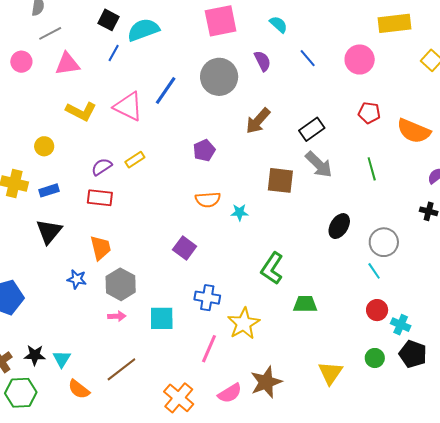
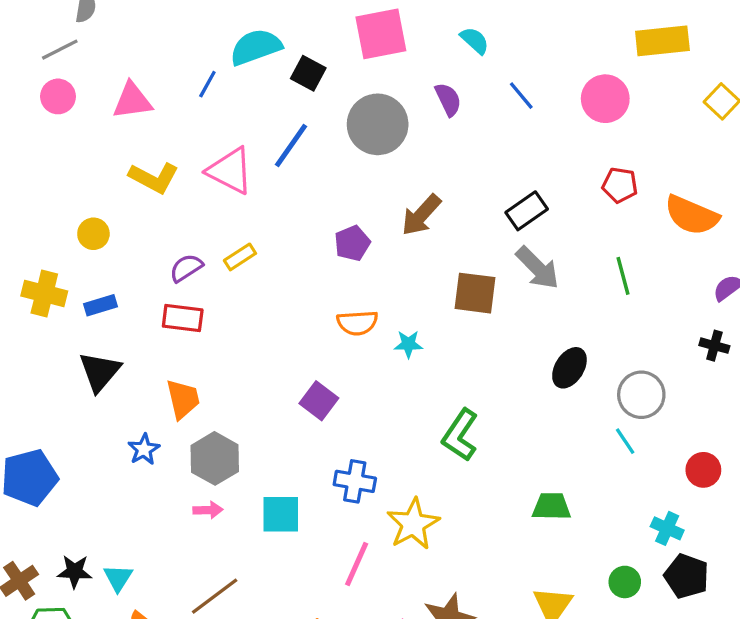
black square: (109, 20) -> (308, 73), moved
gray line: (50, 33) -> (60, 50), moved
brown arrow: (258, 121) -> (421, 215), moved
blue star: (77, 279) -> (144, 449), turned 30
green trapezoid: (305, 304) -> (551, 506), moved
red circle: (377, 310) -> (703, 470), moved

